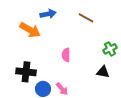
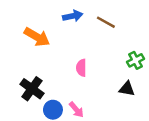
blue arrow: (48, 14) -> (73, 16), moved
black cross: (26, 72) -> (32, 89), turned 30

